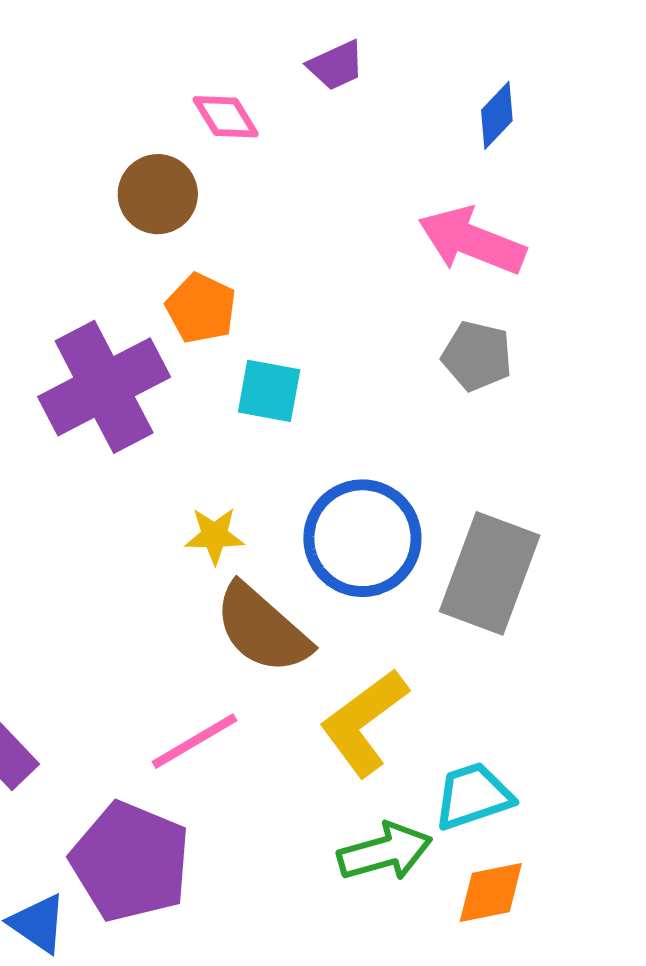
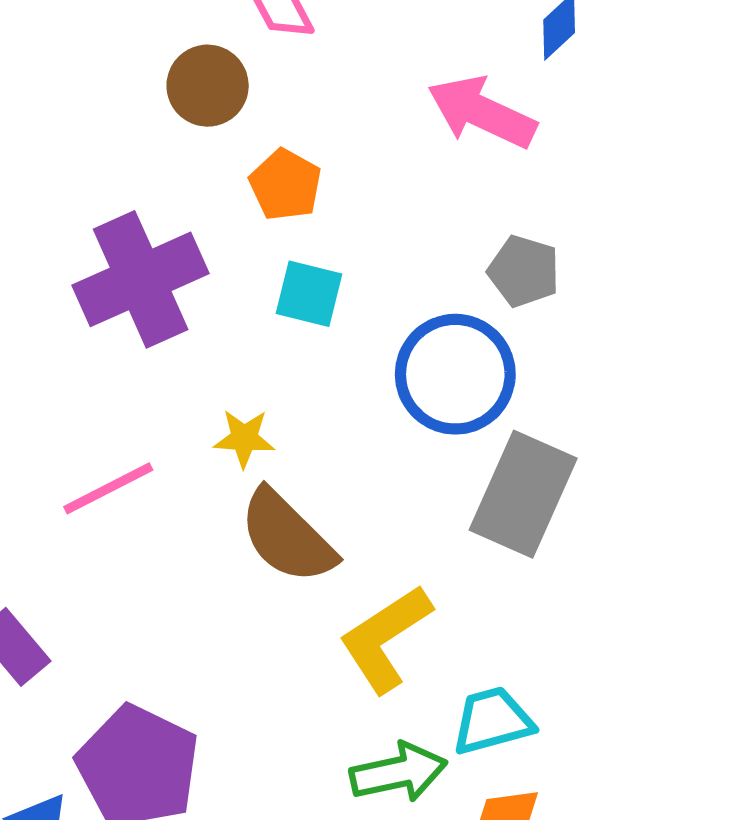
pink arrow: (472, 241) -> (482, 112), moved
orange pentagon: (201, 308) -> (285, 185), moved
blue circle: (362, 538) -> (455, 374), moved
pink line: (194, 741) -> (108, 488), moved

